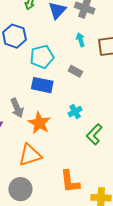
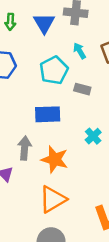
cyan pentagon: (42, 57) -> (54, 70), moved
gray arrow: (17, 108) -> (25, 148), turned -138

